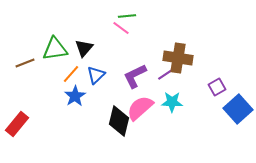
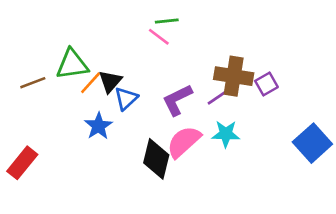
black triangle: (84, 48) -> (110, 81), moved
orange line: (71, 74) -> (91, 83), moved
purple square: (217, 87) -> (266, 84), moved

